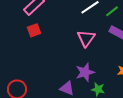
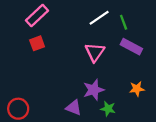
green line: (112, 11) -> (124, 22), turned -72

